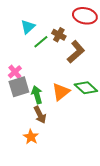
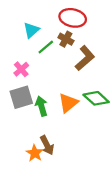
red ellipse: (85, 16) -> (73, 18), moved
pink cross: (15, 72) -> (21, 69), moved
brown arrow: (40, 115) -> (47, 145), moved

